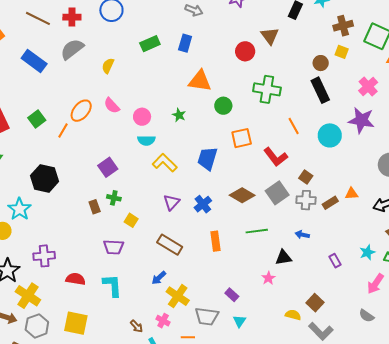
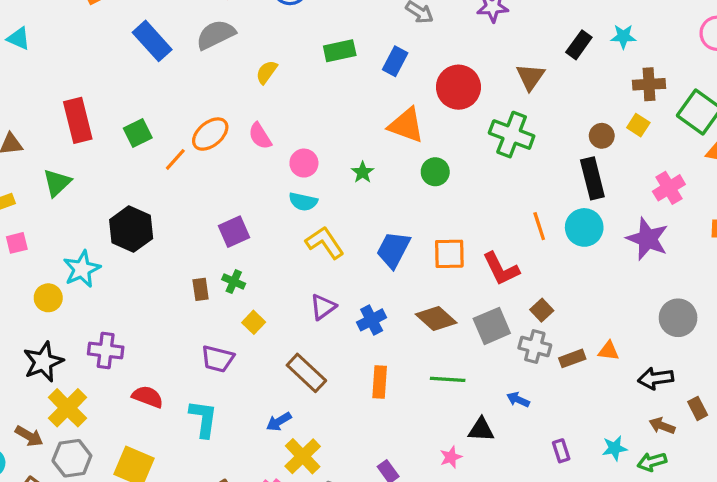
red circle: (245, 51) -> (458, 87), moved, size x1.4
green cross: (267, 89) -> (512, 135), moved
cyan circle: (330, 135) -> (584, 227), moved
orange square: (242, 138) -> (449, 254), moved

